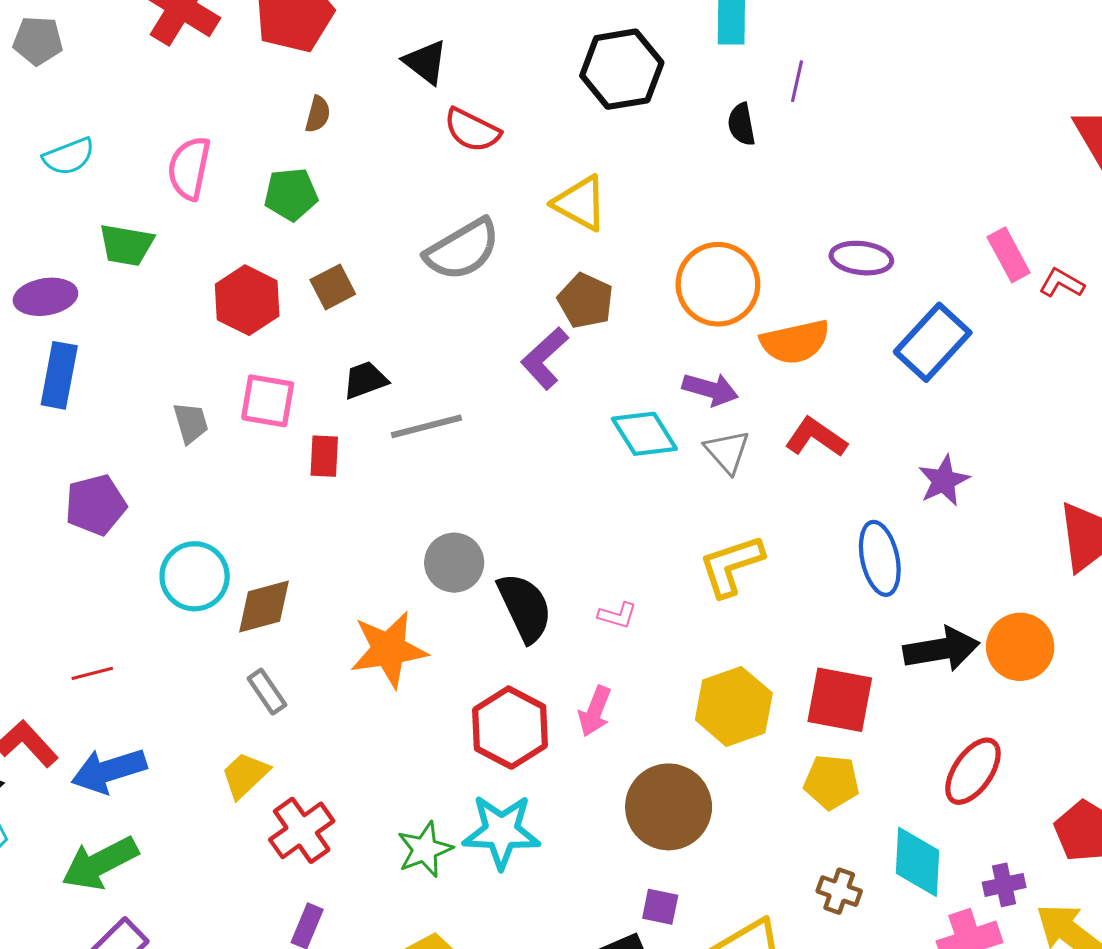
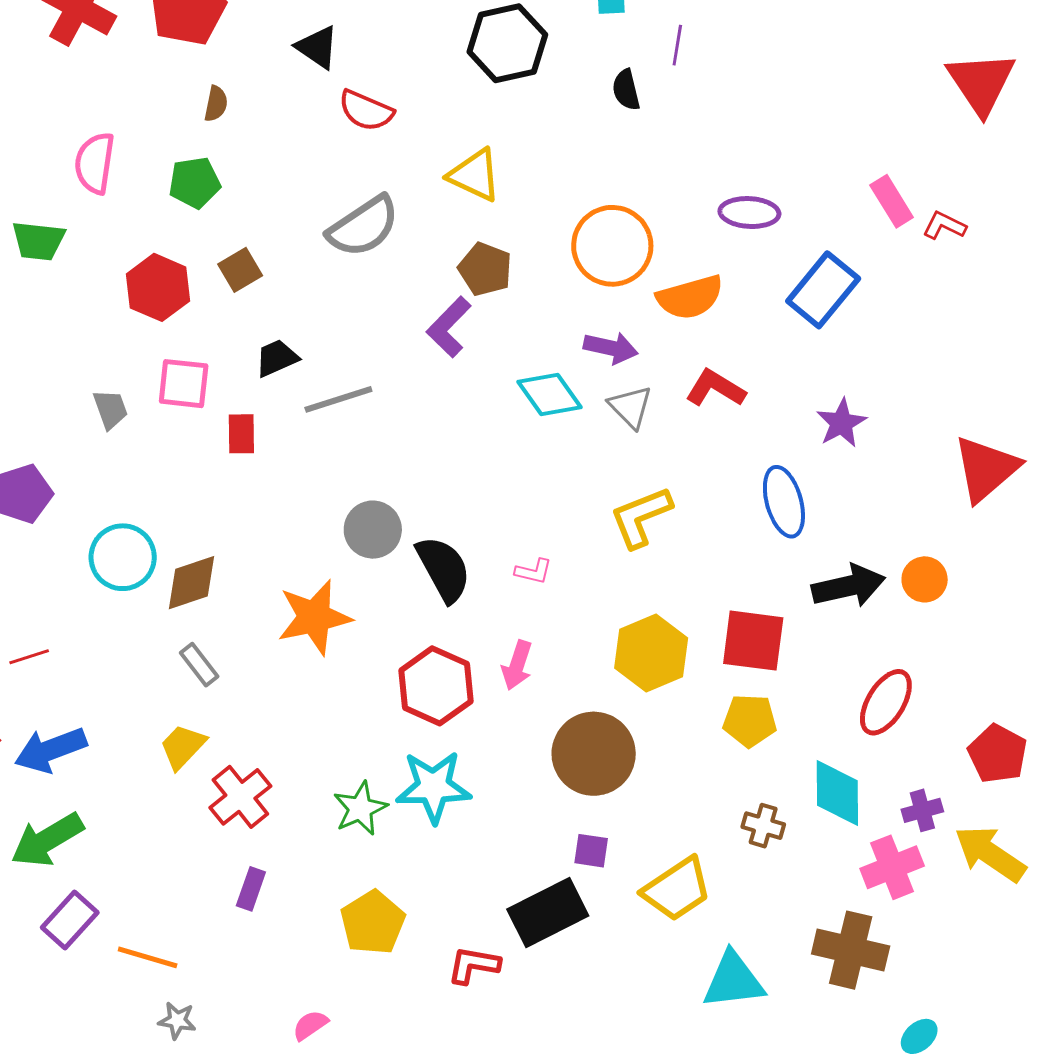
orange circle: (1020, 647) -> (925, 579), size x0.7

